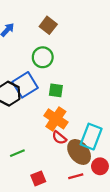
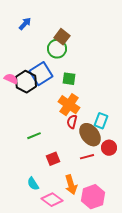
brown square: (48, 25) -> (62, 37), moved
cyan rectangle: (91, 137) -> (101, 121), size x0.7
red semicircle: (59, 138) -> (72, 122), turned 64

